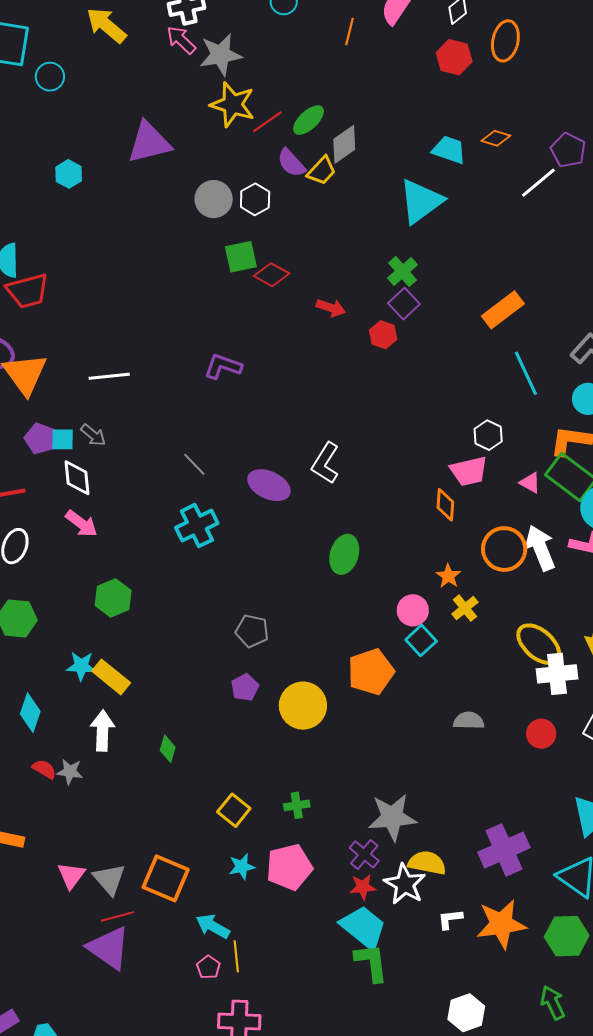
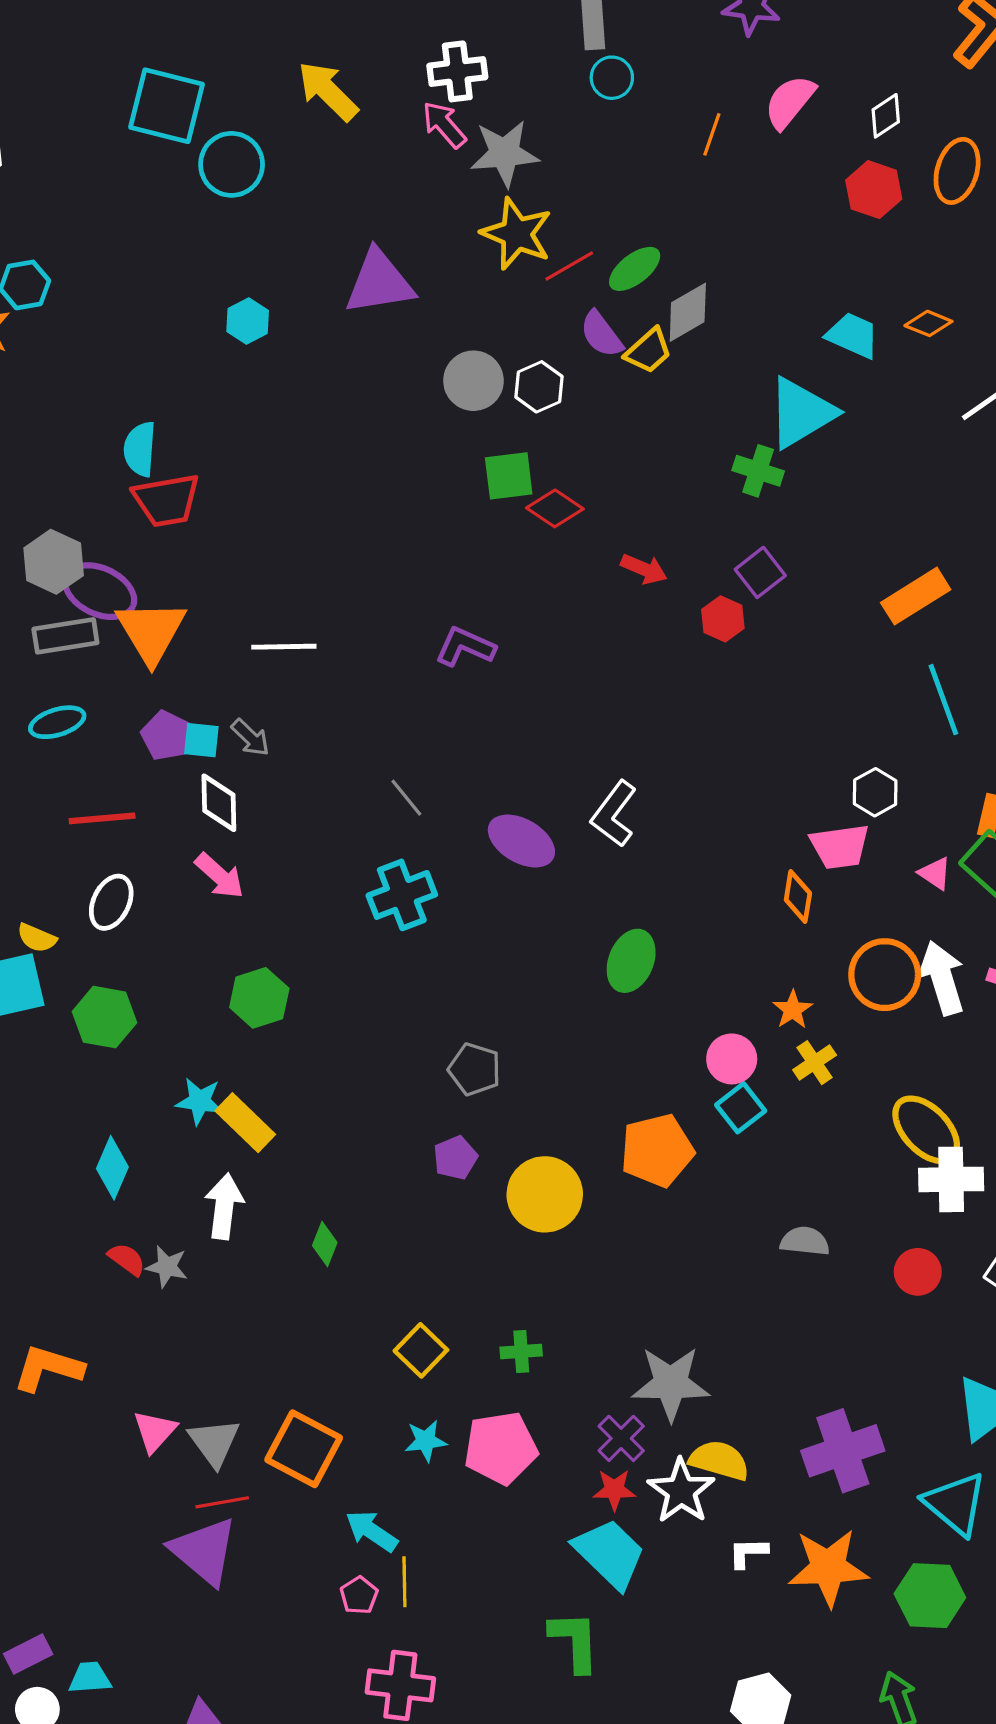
cyan circle: (50, 77) -> (232, 164), size x1.4
green cross: (402, 271) -> (758, 471), moved, turned -36
green L-shape: (371, 963) -> (575, 1641), moved

